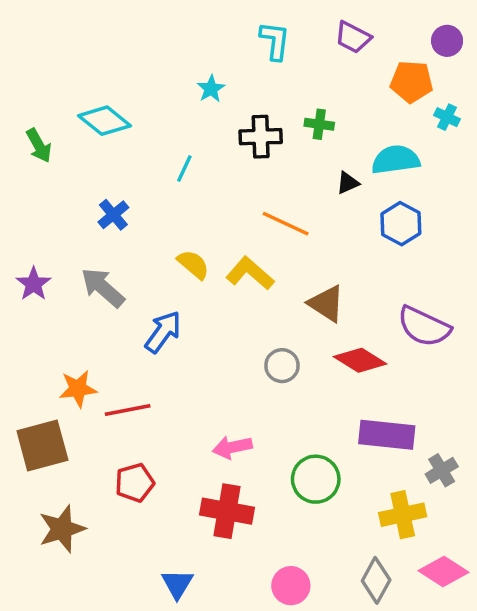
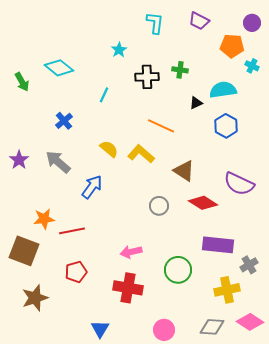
brown square: (42, 445) -> (24, 251), turned 36
gray diamond: (376, 580) -> (212, 327), turned 65

